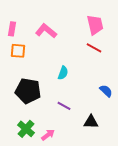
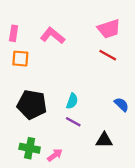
pink trapezoid: (95, 25) -> (109, 29), turned 85
cyan semicircle: (63, 73) -> (72, 101), moved
green cross: (26, 129) -> (30, 148), turned -30

